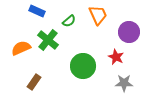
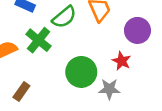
green semicircle: (69, 21) -> (64, 17), size x1.5
gray star: (124, 83) -> (109, 89), moved

